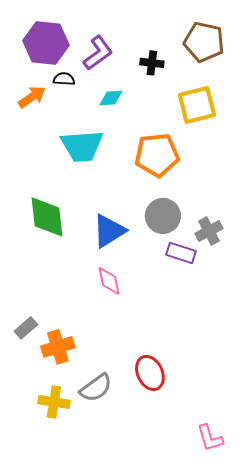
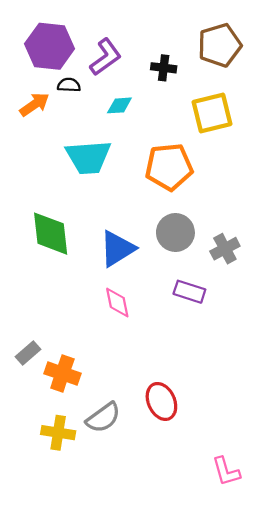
brown pentagon: (204, 42) -> (220, 45), turned -30
purple rectangle: (181, 253) -> (189, 292), moved
orange cross: (58, 347) -> (62, 373), turned 36

